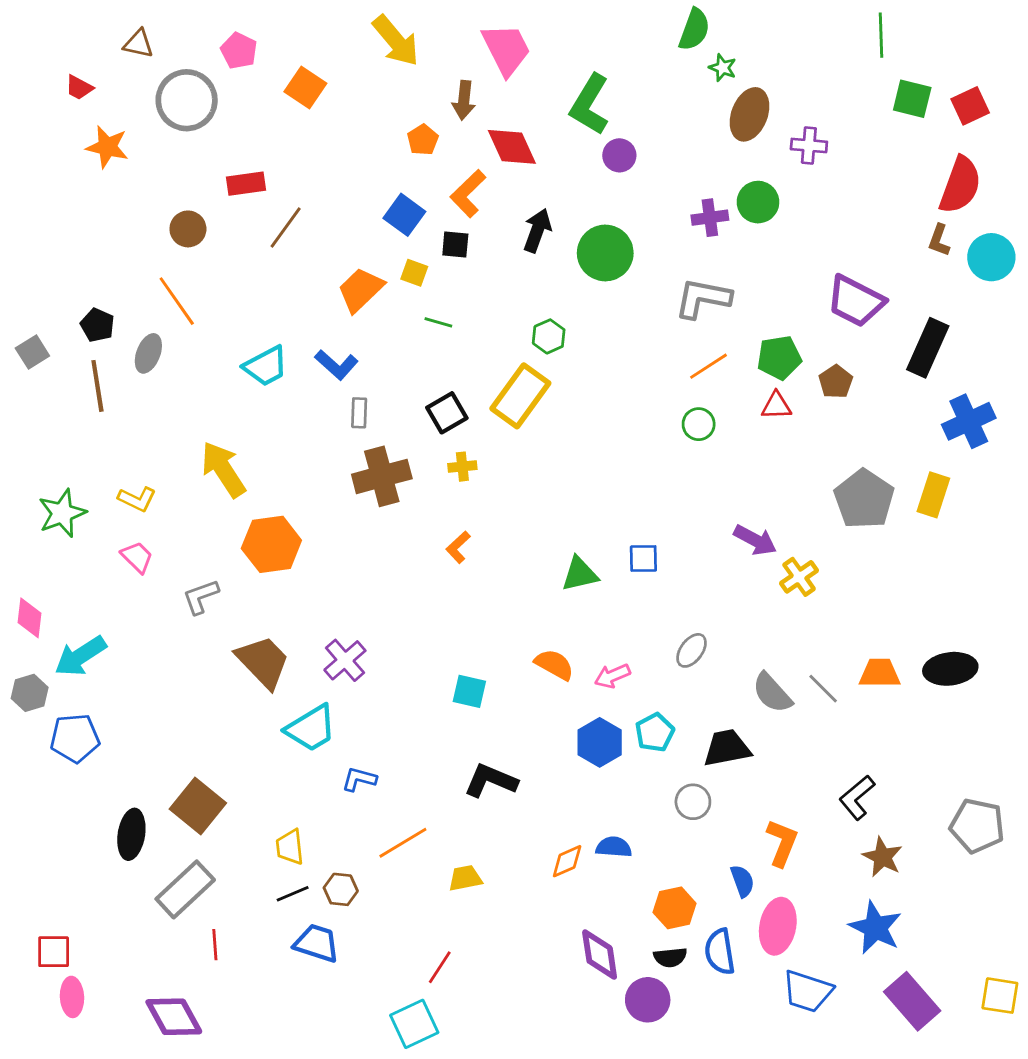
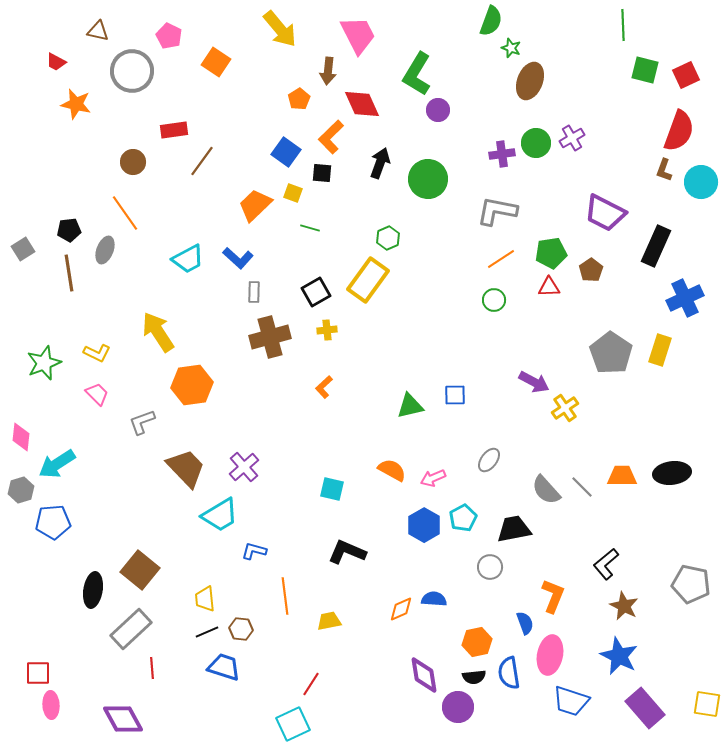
purple cross: (809, 145) -> (572, 138), moved, turned -35
black pentagon: (97, 325) -> (69, 230), turned -30
orange line: (403, 843) -> (285, 596), turned -66

